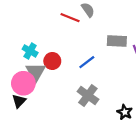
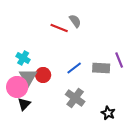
gray rectangle: (117, 41) -> (101, 68), moved
red circle: (52, 61) -> (43, 75), moved
black triangle: (19, 101) -> (24, 104), moved

